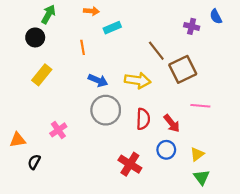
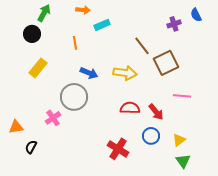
purple cross: (192, 26) -> (174, 24), turned -32
gray circle: (106, 110) -> (74, 97), moved
red semicircle: (143, 119) -> (130, 108), turned -90

